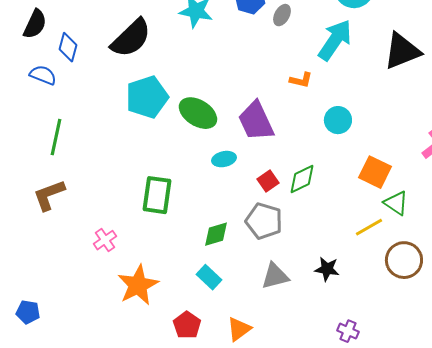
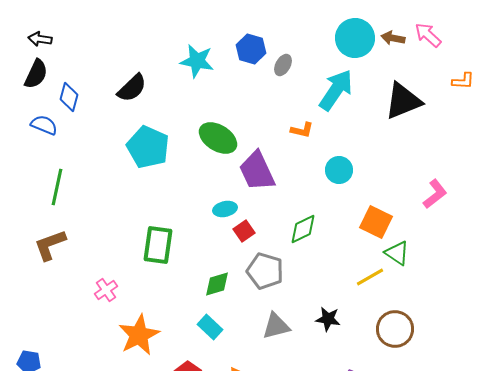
black semicircle: (131, 38) -> (132, 88), size x0.7
cyan pentagon: (147, 97) -> (148, 147), turned -30
green ellipse: (198, 113) -> (218, 138), moved
red square: (268, 181) -> (244, 231), moved
brown circle: (404, 260) -> (395, 329), moved

